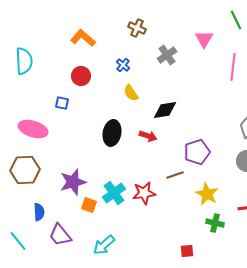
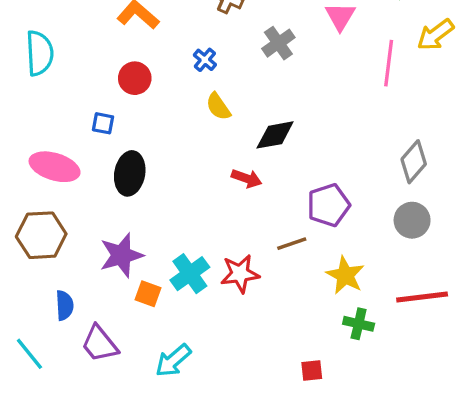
black ellipse: (112, 133) -> (130, 173), moved

